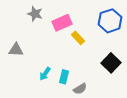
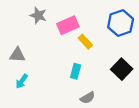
cyan arrow: (45, 74) -> (22, 81), moved
cyan rectangle: (64, 77) -> (76, 71), moved

